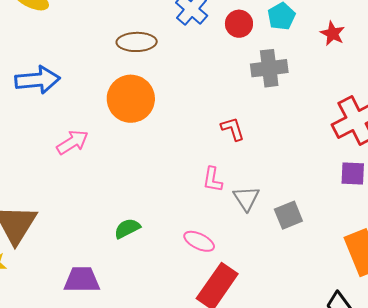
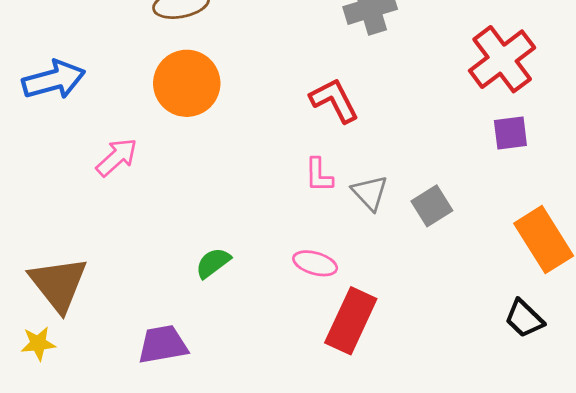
red L-shape: (233, 129) -> (334, 100), size x1.4

